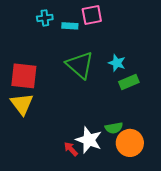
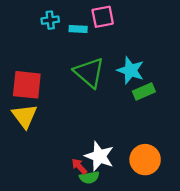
cyan star: (117, 63) -> (131, 70), size x1.4
green semicircle: (114, 128) -> (89, 177), moved

